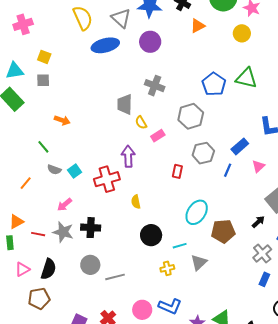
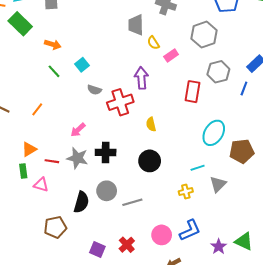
orange arrow: (62, 120) -> (53, 44), moved
gray semicircle: (54, 170) -> (94, 90), moved
cyan square: (75, 171) -> (82, 65), moved
red rectangle: (177, 171) -> (192, 92), size x1.5
black circle: (151, 235) -> (150, 161), moved
pink triangle: (22, 269) -> (41, 185), moved, turned 49
black semicircle: (48, 269) -> (81, 202), moved
blue L-shape: (170, 306) -> (190, 230), turned -45

